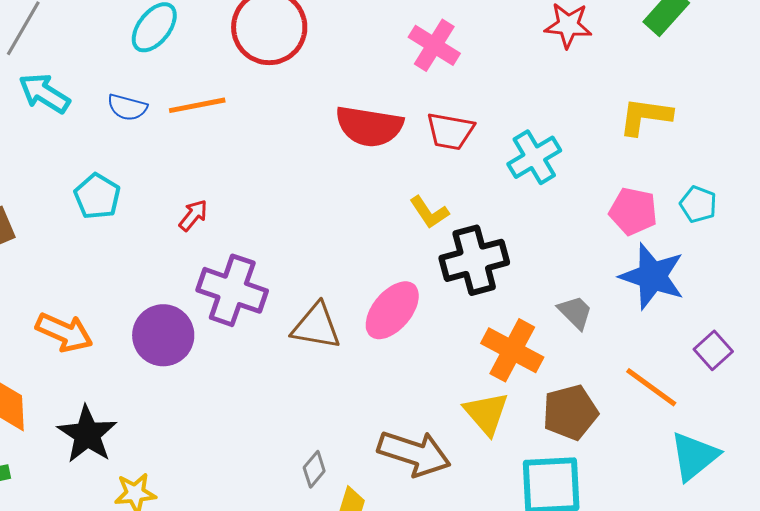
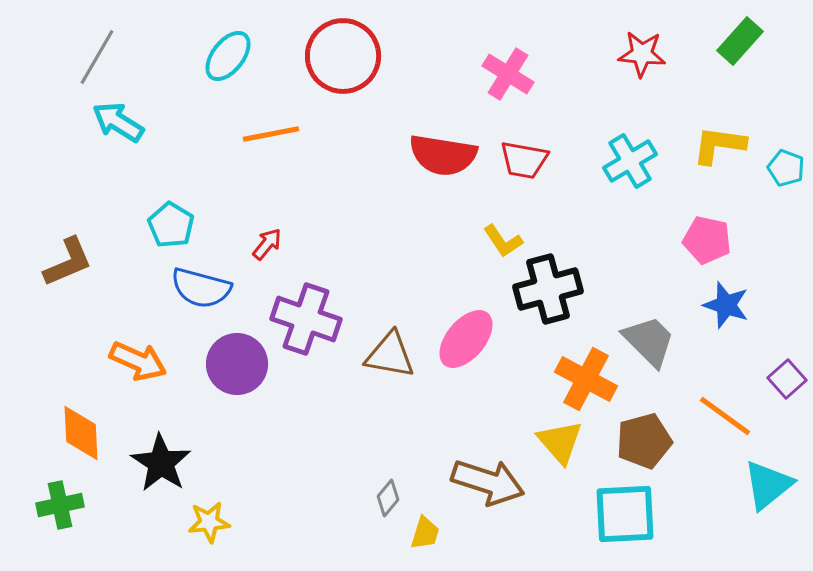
blue semicircle: (127, 107) -> (201, 288), moved, size x1.5
cyan cross: (534, 157) -> (630, 161), moved
cyan pentagon: (698, 204) -> (786, 168), moved
blue star: (652, 276) -> (726, 305), size x0.7
gray trapezoid: (575, 312) -> (649, 341), size x1.5

